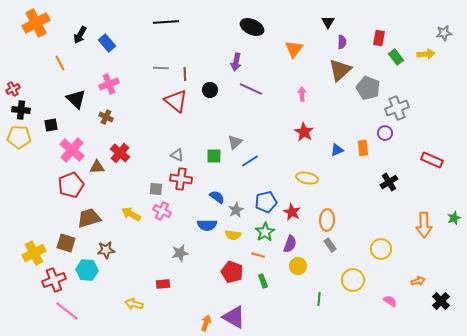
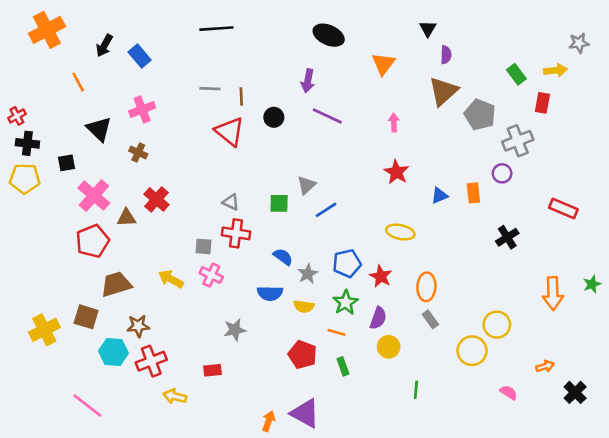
red rectangle: (379, 38) -> (542, 103), moved
red cross: (54, 280) -> (151, 361), moved
yellow circle: (353, 280) -> (472, 351), moved

